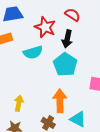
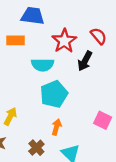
cyan pentagon: (65, 64) -> (54, 94), moved
orange arrow: (60, 101) -> (57, 127), size x0.6

